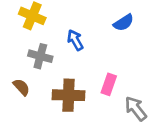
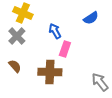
gray cross: (40, 56) -> (17, 36), moved, turned 30
pink rectangle: (109, 84) -> (65, 49), moved

